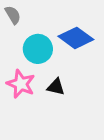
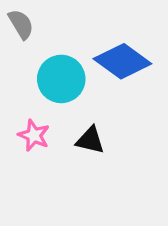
pink star: (21, 84) -> (34, 135), size x0.7

